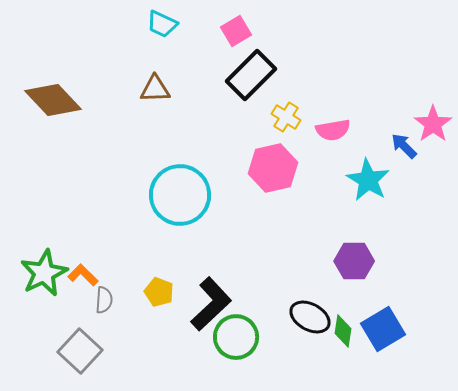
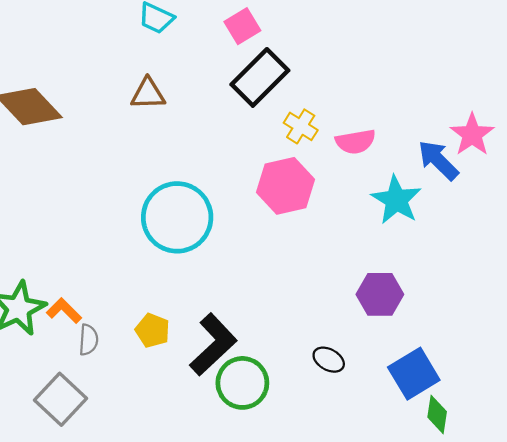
blue arrow: (404, 146) -> (438, 160), size x1.4
black ellipse: (310, 317) -> (329, 360), size x0.7
green diamond: (343, 331) -> (437, 414), moved

